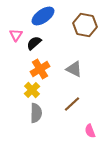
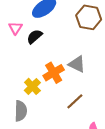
orange cross: (40, 69) -> (54, 73), moved
gray semicircle: (36, 113) -> (21, 111), moved

